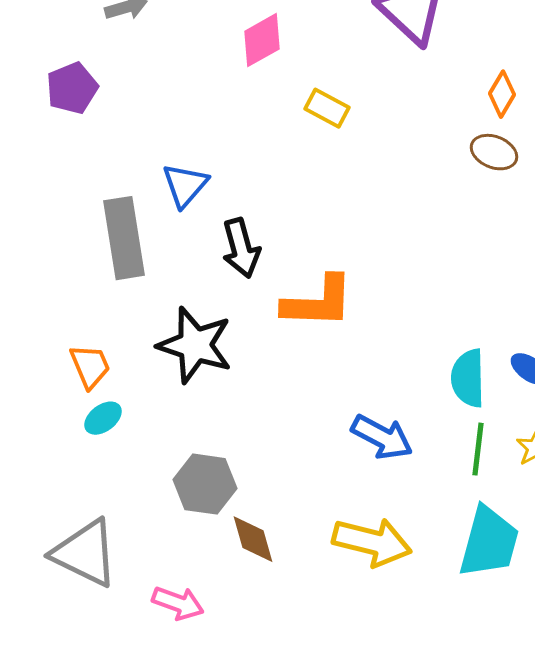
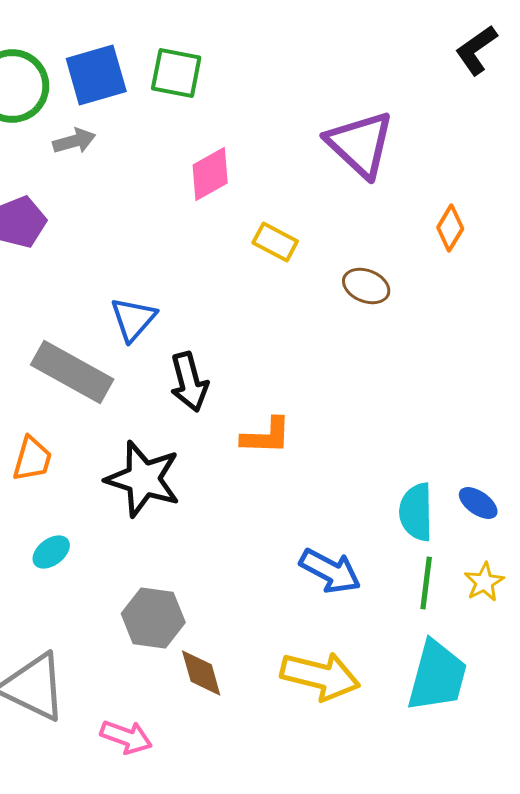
brown ellipse: (494, 152) -> (366, 286), moved
gray rectangle: (124, 238) -> (72, 372), turned -52
orange L-shape: (318, 302) -> (266, 436), size x0.7
orange trapezoid: (90, 366) -> (32, 459), moved, turned 39

